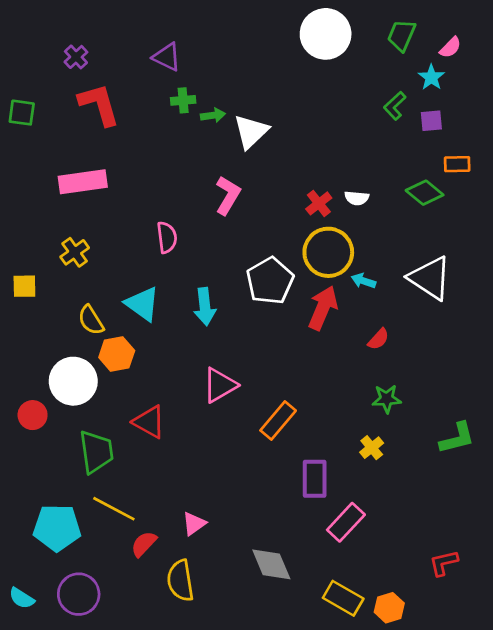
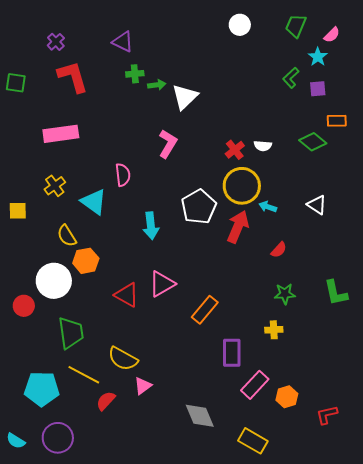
white circle: (326, 34) -> (240, 25), size x0.6
white triangle: (430, 278) -> (317, 205), size x0.6
cyan triangle: (142, 304) -> (94, 202), moved
red triangle: (149, 422) -> (127, 295), moved
green L-shape: (457, 438) -> (336, 293), moved, turned 92
yellow cross: (372, 448) -> (274, 330), turned 36
yellow semicircle: (180, 581) -> (123, 359), moved, turned -52
orange hexagon: (389, 608) -> (287, 397), moved

